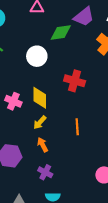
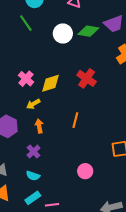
white circle: (37, 56) -> (63, 33), moved
yellow diamond: (40, 98) -> (51, 83), turned 55
yellow arrow: (40, 123) -> (33, 104), moved

